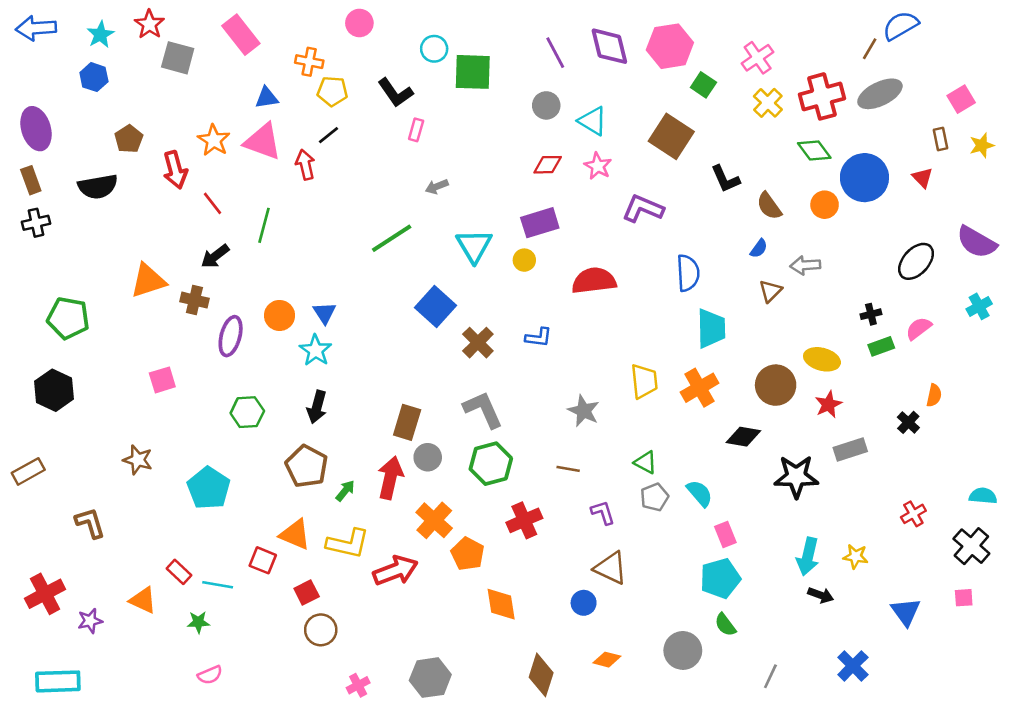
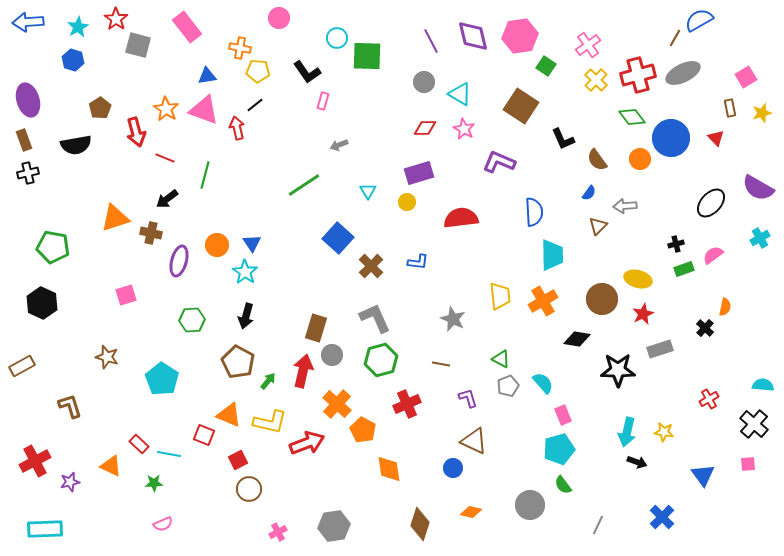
red line: (213, 203) -> (165, 158), turned -30
cyan triangle: (474, 246) -> (368, 191), size x0.6

